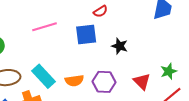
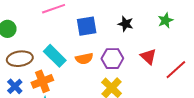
blue square: (86, 34) -> (87, 26), moved
green star: (169, 71) -> (165, 20), moved

